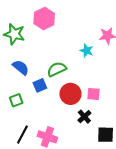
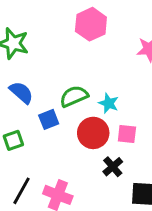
pink hexagon: (44, 19) -> (91, 24), moved
cyan star: (87, 51) -> (109, 103), moved

